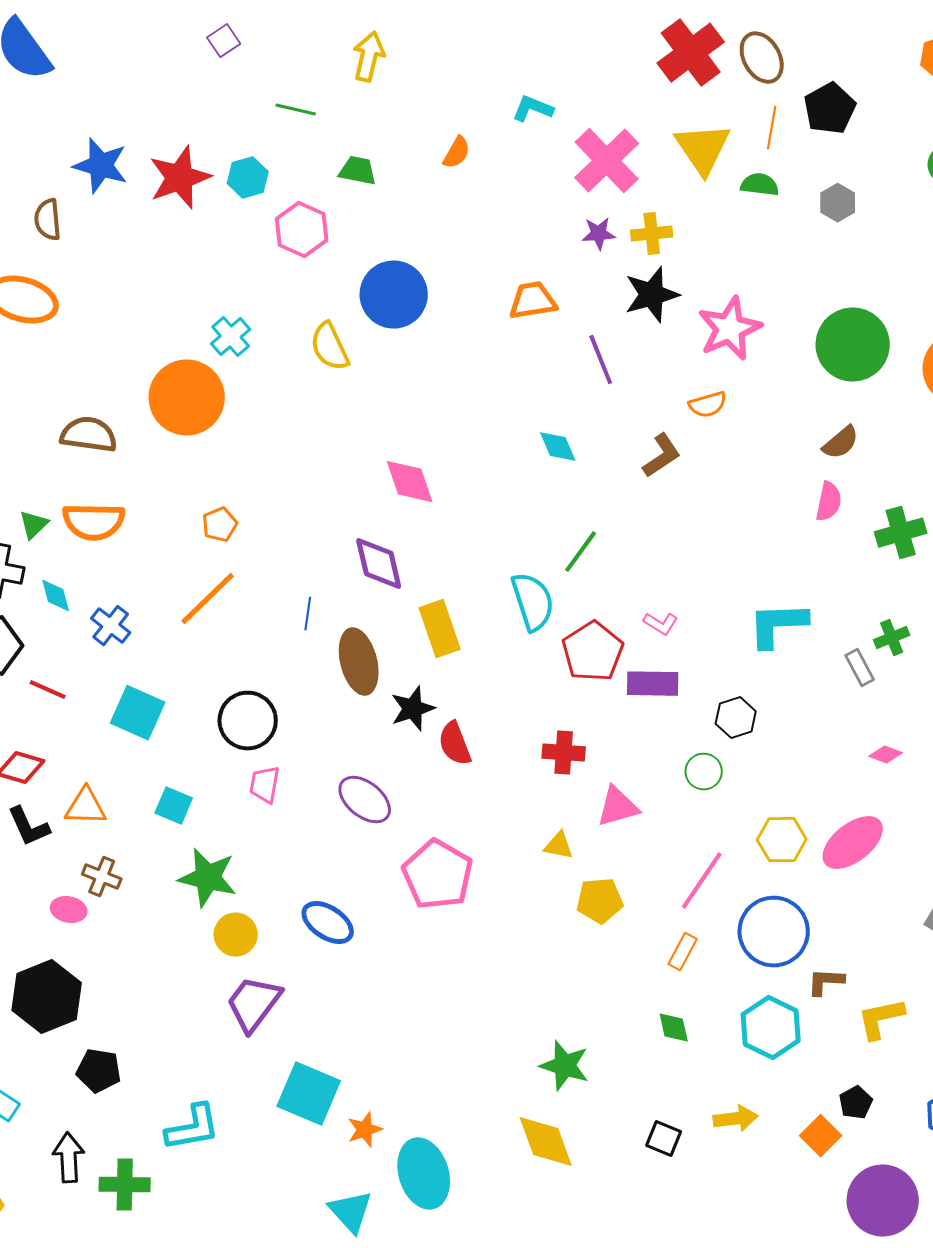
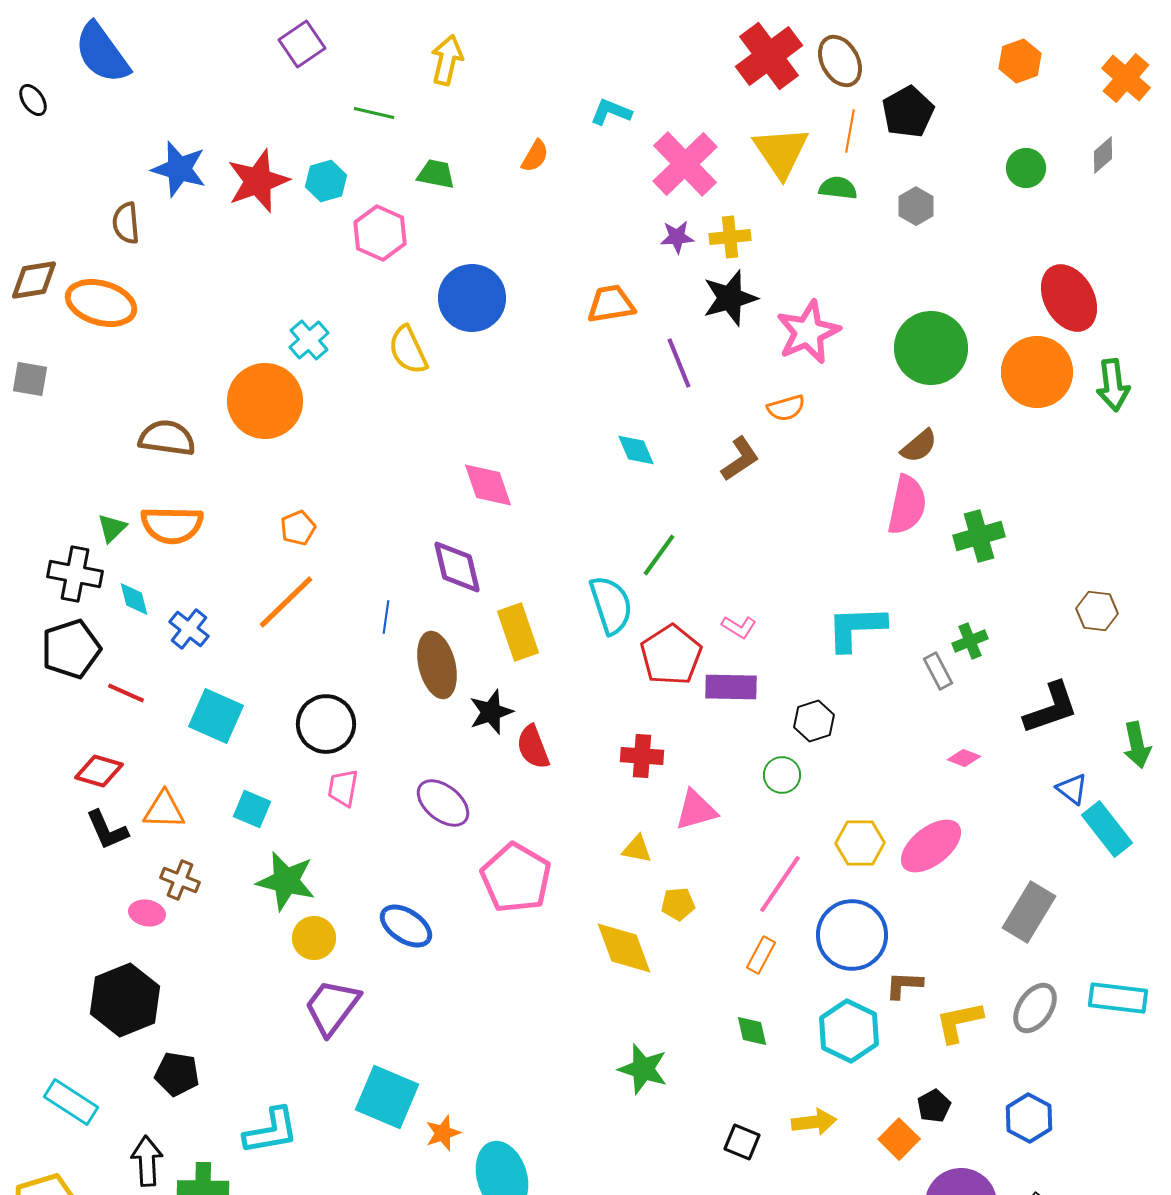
purple square: (224, 41) -> (302, 44), size x1.4
pink semicircle: (829, 502) -> (907, 505), size x1.5
yellow pentagon: (600, 901) -> (678, 904), size x0.7
yellow diamond: (546, 1142) -> (624, 948), moved

